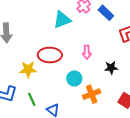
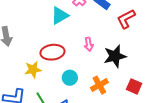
black star: (111, 68) -> (115, 56), size x1.6
cyan circle: (74, 78) -> (70, 78), moved

